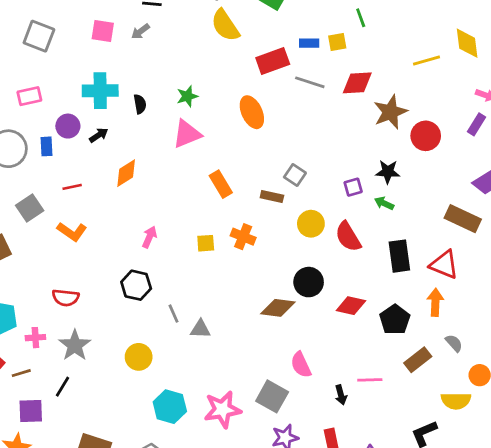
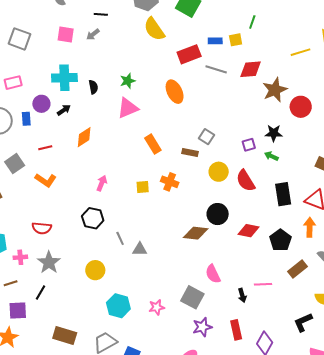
green line: (361, 18) -> (252, 22), turned 40
pink star: (222, 409) -> (157, 307), size x0.6

